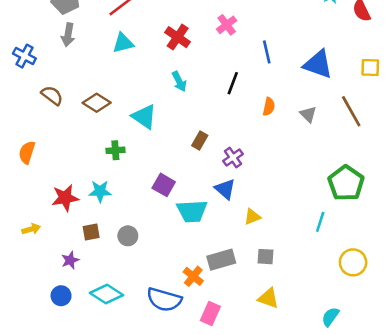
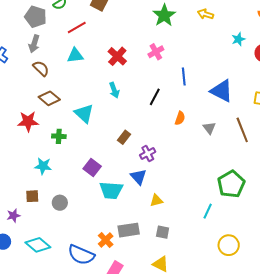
brown semicircle: (52, 95) -> (41, 68), moved
red star: (65, 198) -> (28, 121), moved

